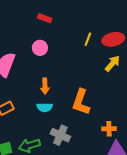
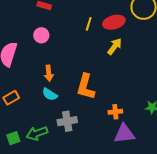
cyan semicircle: (45, 107) -> (50, 94), turned 35
gray cross: (60, 135) -> (67, 121), turned -30

